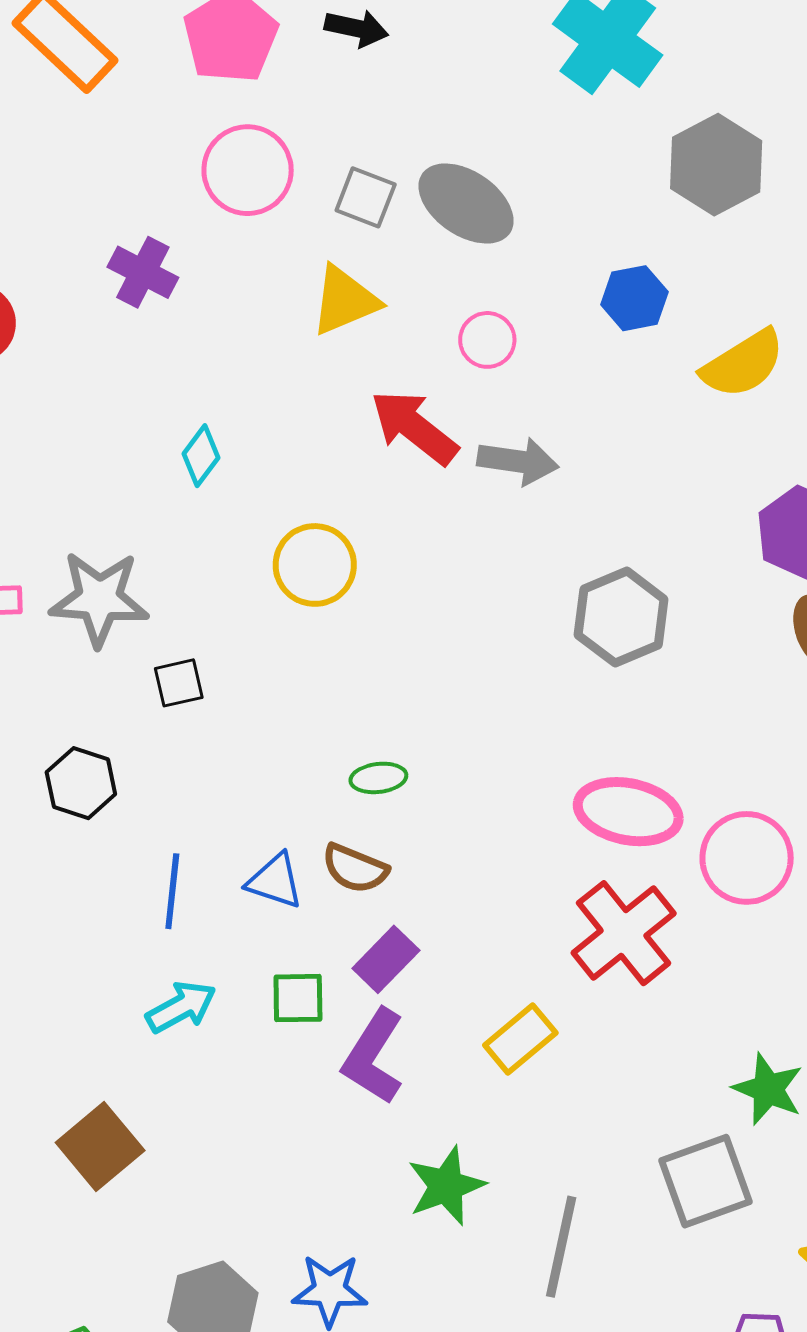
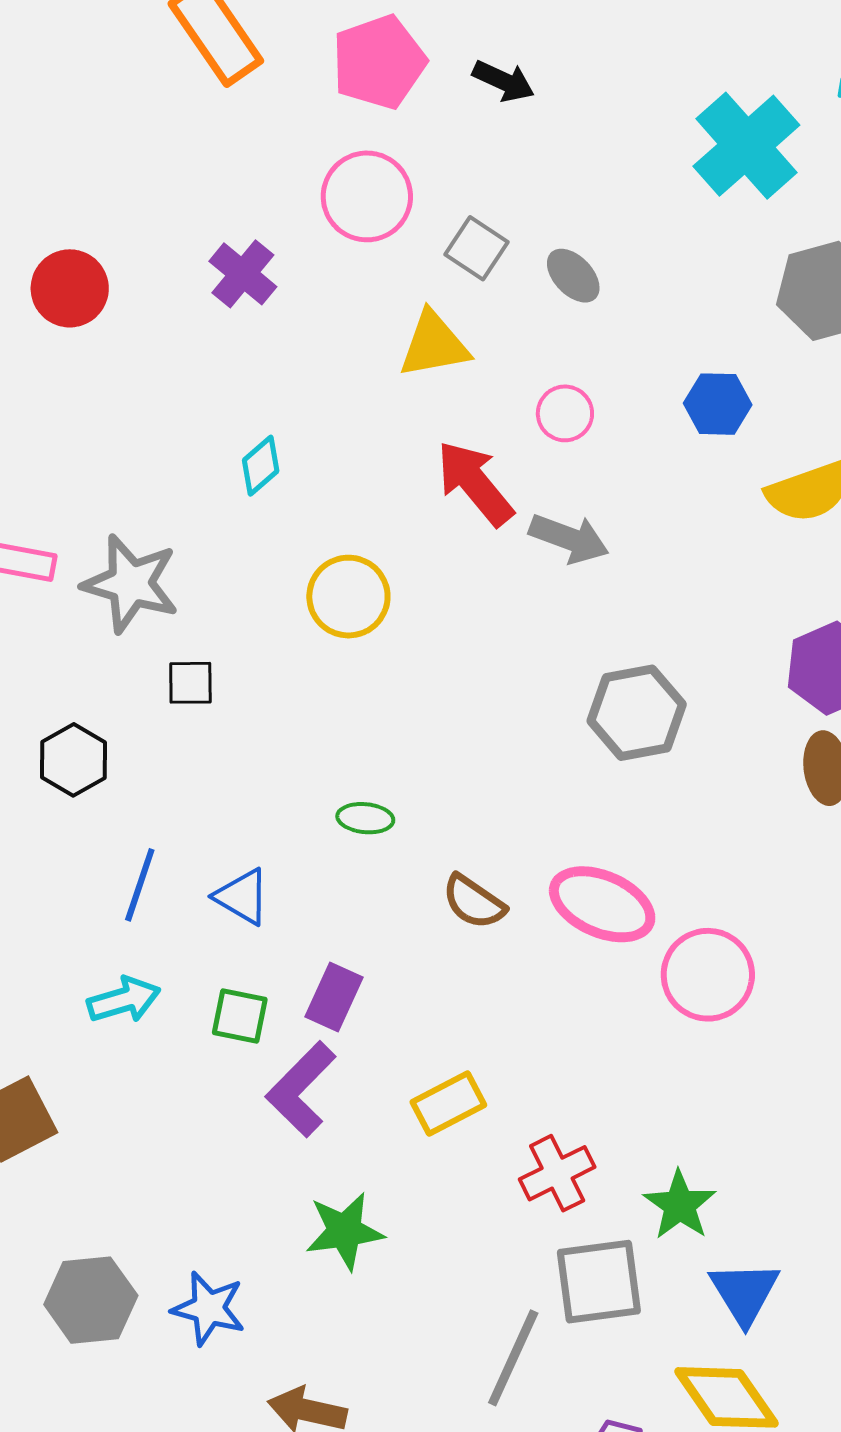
gray ellipse: (466, 203) -> (573, 276), size x0.6
brown semicircle: (355, 868) -> (474, 902), moved
red cross: (624, 933) -> (557, 1173), moved, size x0.7
purple rectangle: (386, 959) -> (334, 997), turned -32
gray line: (561, 1247) -> (513, 1358), moved

